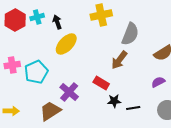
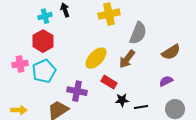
red hexagon: (15, 20) -> (43, 41), moved
black arrow: (57, 22) -> (65, 10), moved
yellow ellipse: (66, 44) -> (96, 58), moved
purple cross: (69, 92) -> (77, 91), turned -30

